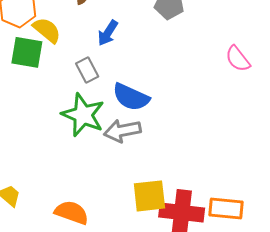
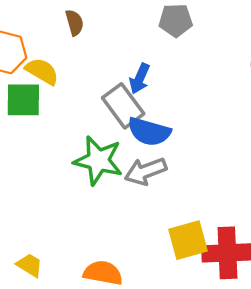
blue arrow: (108, 33) -> (140, 79), moved
gray rectangle: (87, 70) -> (123, 106), moved, size x1.5

